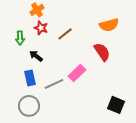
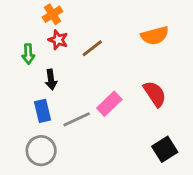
red semicircle: (102, 52) -> (155, 94), moved
black arrow: (36, 56) -> (51, 80), turned -136
black square: (116, 105) -> (165, 149), turned 36

